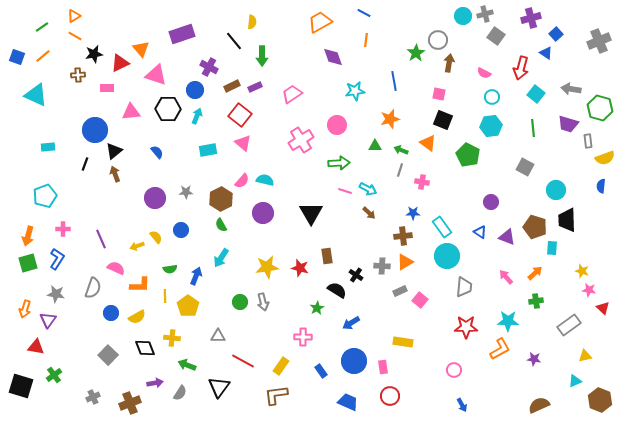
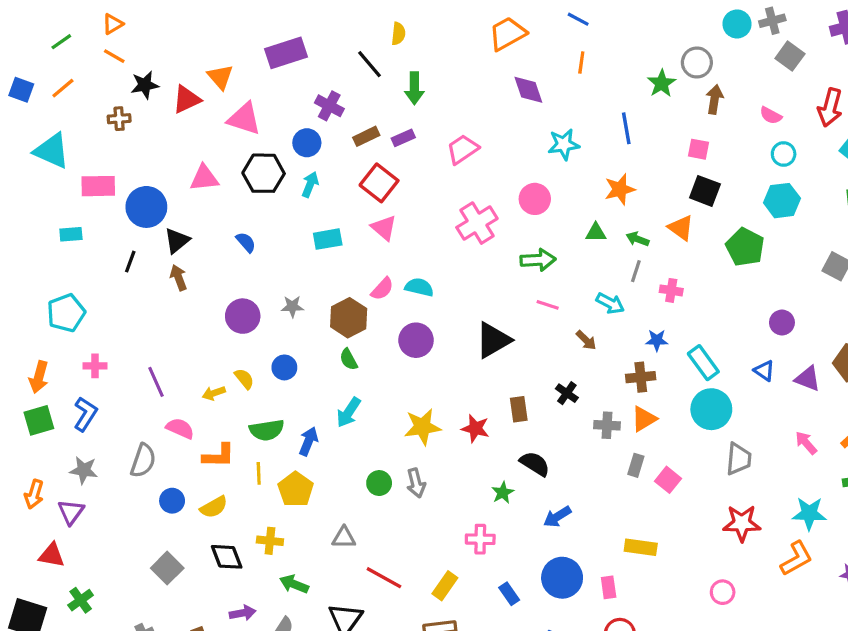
pink rectangle: (107, 88) -> (98, 186), moved, size x1.5
cyan arrow: (368, 189) -> (610, 303), moved
black triangle: (311, 213) -> (493, 340), turned 30
green semicircle: (170, 269) -> (267, 430), size x1.5
black cross: (356, 275) -> (567, 393), moved
gray rectangle: (400, 291) -> (636, 465), turned -48

